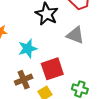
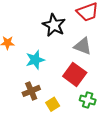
red square: (52, 69) -> (75, 74), moved, turned -35

